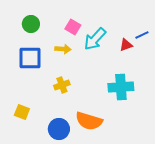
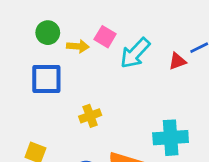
yellow arrow: (63, 49) -> (78, 46), moved
cyan cross: (121, 87) -> (171, 138), moved

